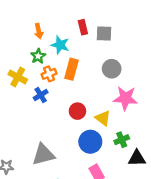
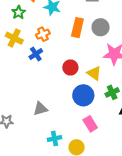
green star: (38, 56) -> (19, 12), moved
orange rectangle: (72, 69) -> (77, 28), moved
gray triangle: (43, 155) -> (40, 109), size x0.7

